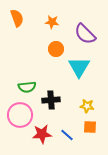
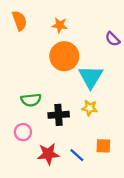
purple semicircle: (85, 34) -> (113, 39), moved, size x0.6
orange circle: (56, 49) -> (64, 56), size x1.6
yellow star: (87, 106) -> (90, 108), moved
pink circle: (20, 115) -> (23, 132), size x0.6

